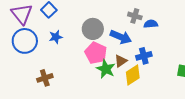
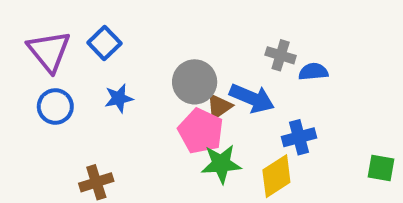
blue circle: (25, 41) -> (55, 106), size x0.7
brown triangle: (121, 61) -> (219, 106), moved
green star: (106, 69) -> (221, 164), turned -30

